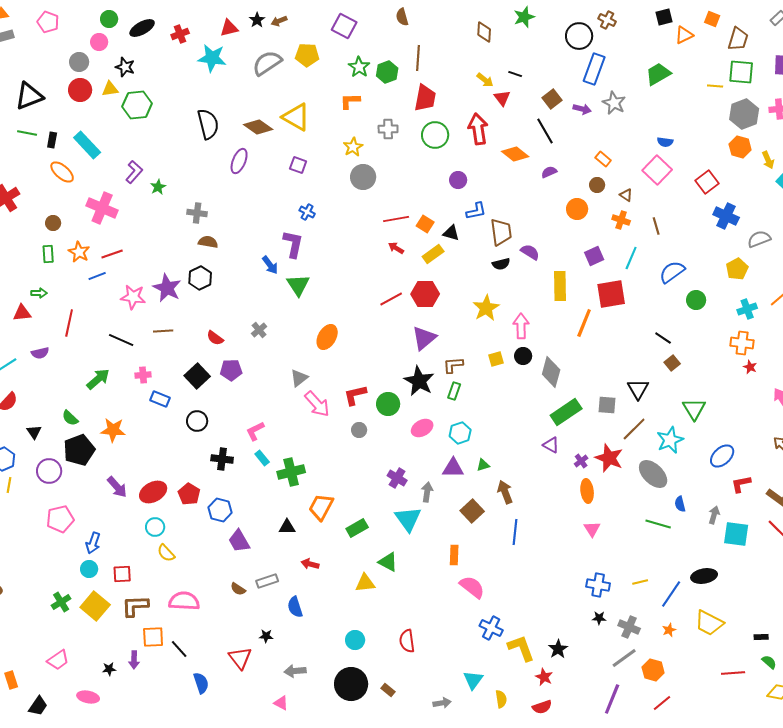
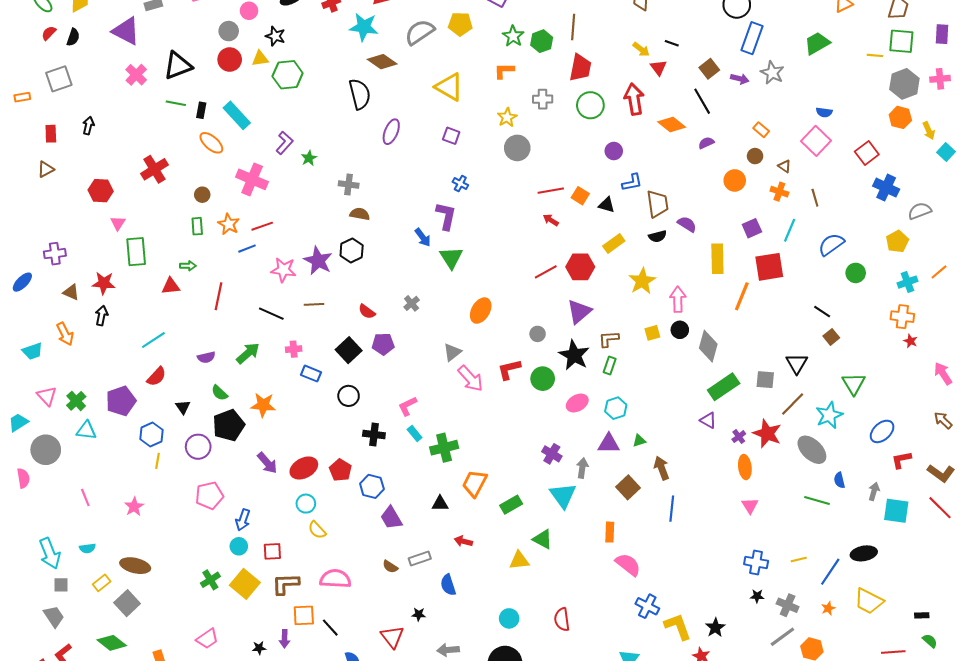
brown diamond: (258, 127) -> (382, 62), moved
yellow rectangle: (433, 254) -> (614, 243), moved
purple semicircle: (40, 353) -> (206, 357), moved
gray circle: (359, 430) -> (538, 334), moved

